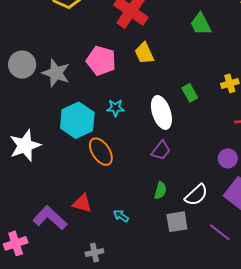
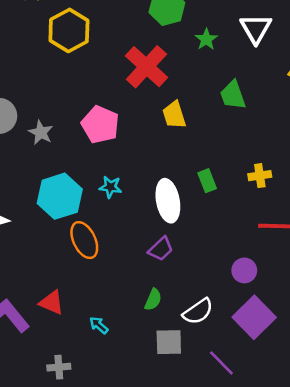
yellow trapezoid: (144, 53) -> (174, 115), moved
gray star: (56, 73) -> (41, 132), size x0.7

